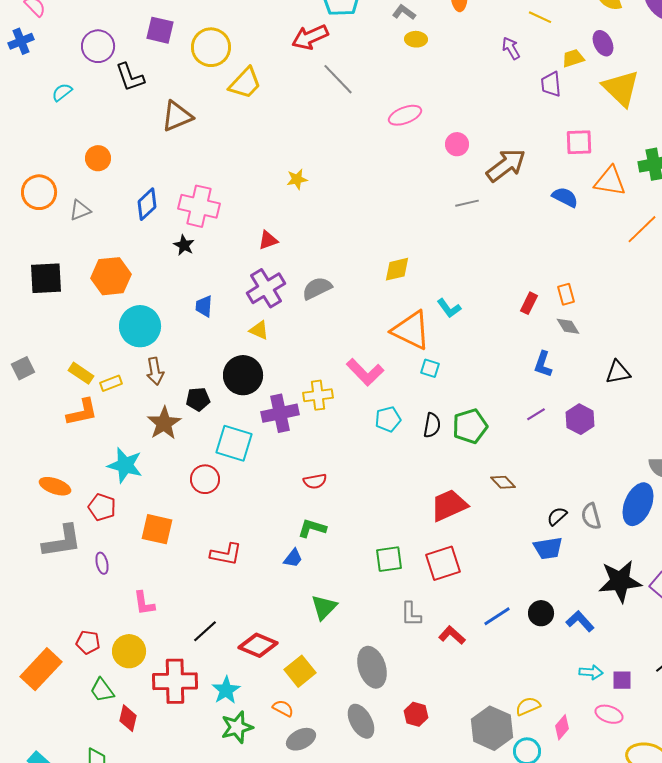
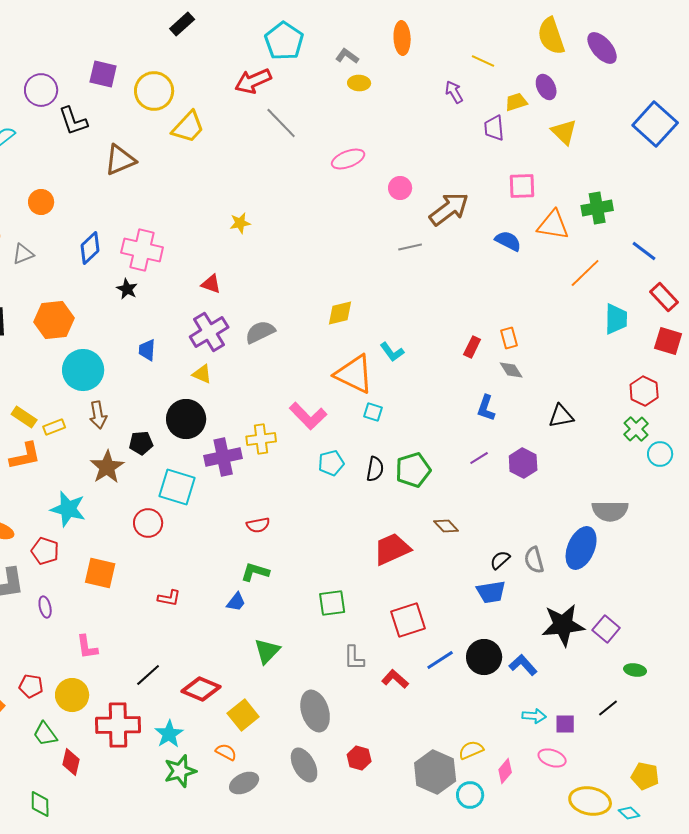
yellow triangle: (621, 88) -> (564, 132), size x0.7
red triangle: (268, 240) -> (211, 284), turned 40
red L-shape: (226, 554) -> (169, 598), size x0.7
red square: (443, 563) -> (408, 620), moved
black circle: (541, 613) -> (484, 657), size x1.4

